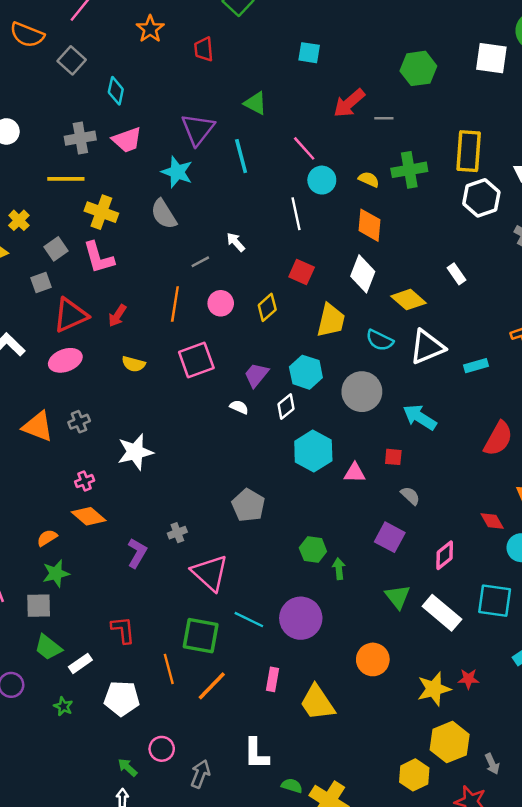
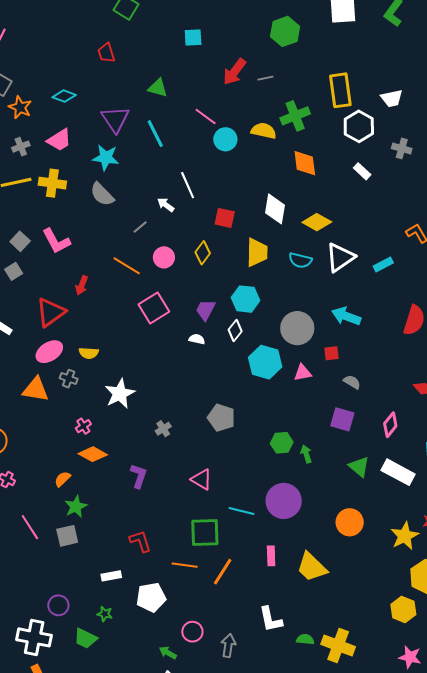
orange star: (150, 29) -> (20, 107), moved
cyan diamond: (116, 91) -> (64, 96), moved, turned -70
gray cross: (80, 138) -> (21, 147), size x0.7
yellow semicircle: (369, 179) -> (264, 131), size x1.4
yellow cross: (101, 212) -> (52, 183), moved
white line: (296, 214) -> (188, 185), moved
orange diamond: (369, 225) -> (305, 163), moved
white rectangle: (457, 274) -> (362, 171), moved
orange line: (175, 304) -> (127, 266), turned -56
red triangle: (71, 315) -> (51, 312), moved
pink ellipse: (65, 360) -> (49, 352), moved
yellow semicircle: (134, 364) -> (89, 353), moved
gray circle: (362, 392) -> (297, 328), moved
gray cross: (79, 422) -> (69, 379), turned -36
gray cross: (177, 533) -> (163, 429), moved
pink triangle: (210, 573) -> (202, 480), size x0.7
green trapezoid: (48, 647) -> (86, 638), moved
white rectangle: (80, 663) -> (111, 576), turned 36
orange line: (169, 669) -> (185, 565), turned -55

